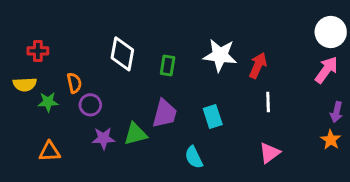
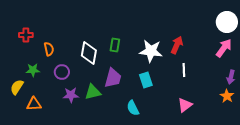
white diamond: (122, 54) -> (89, 53), moved
white star: (220, 55) -> (151, 51), moved
orange semicircle: (74, 83) -> (49, 49), moved
yellow semicircle: (25, 84) -> (17, 87), moved, turned 126

